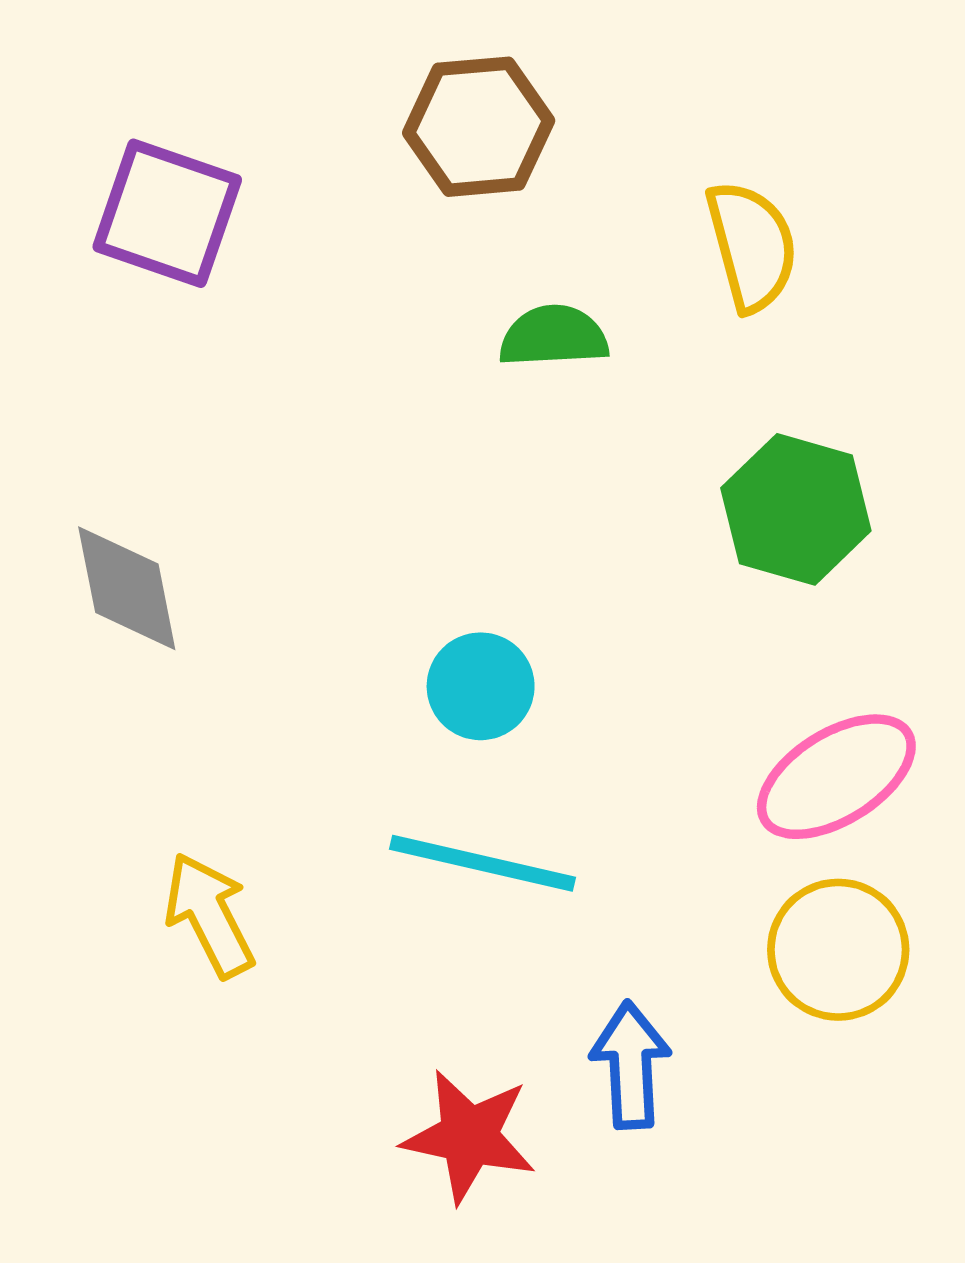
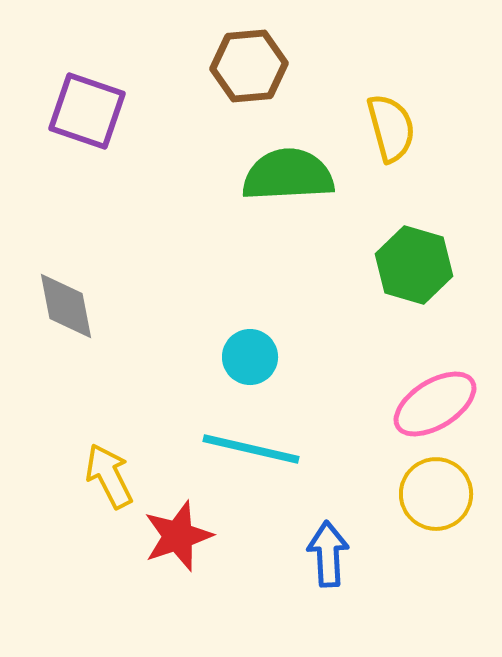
green semicircle: (554, 336) -> (288, 175), size x1.6
red star: (469, 1136) -> (178, 536), moved, turned -30

